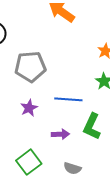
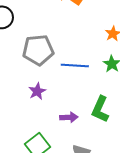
blue line: (68, 99) -> (75, 66), moved

